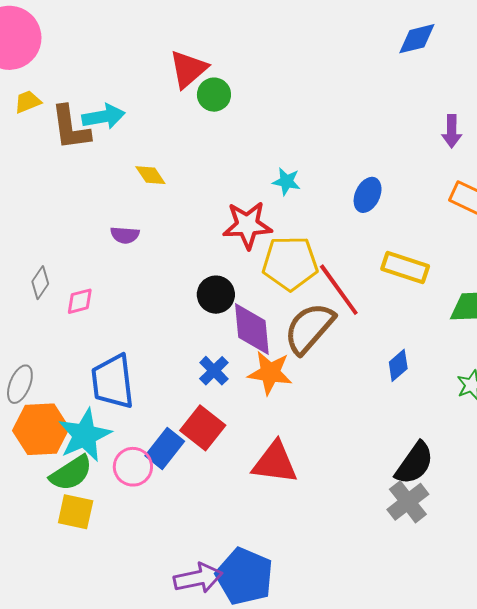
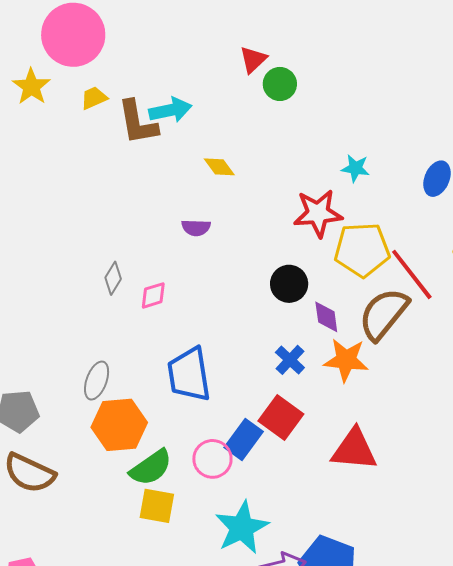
red triangle: (188, 69) -> (253, 60), size x0.7
purple diamond: (252, 329) -> (326, 317), size x0.6
cyan star: (85, 435) -> (242, 528), moved

